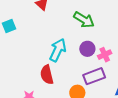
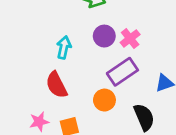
cyan arrow: (58, 50) -> (64, 47), size x0.7

